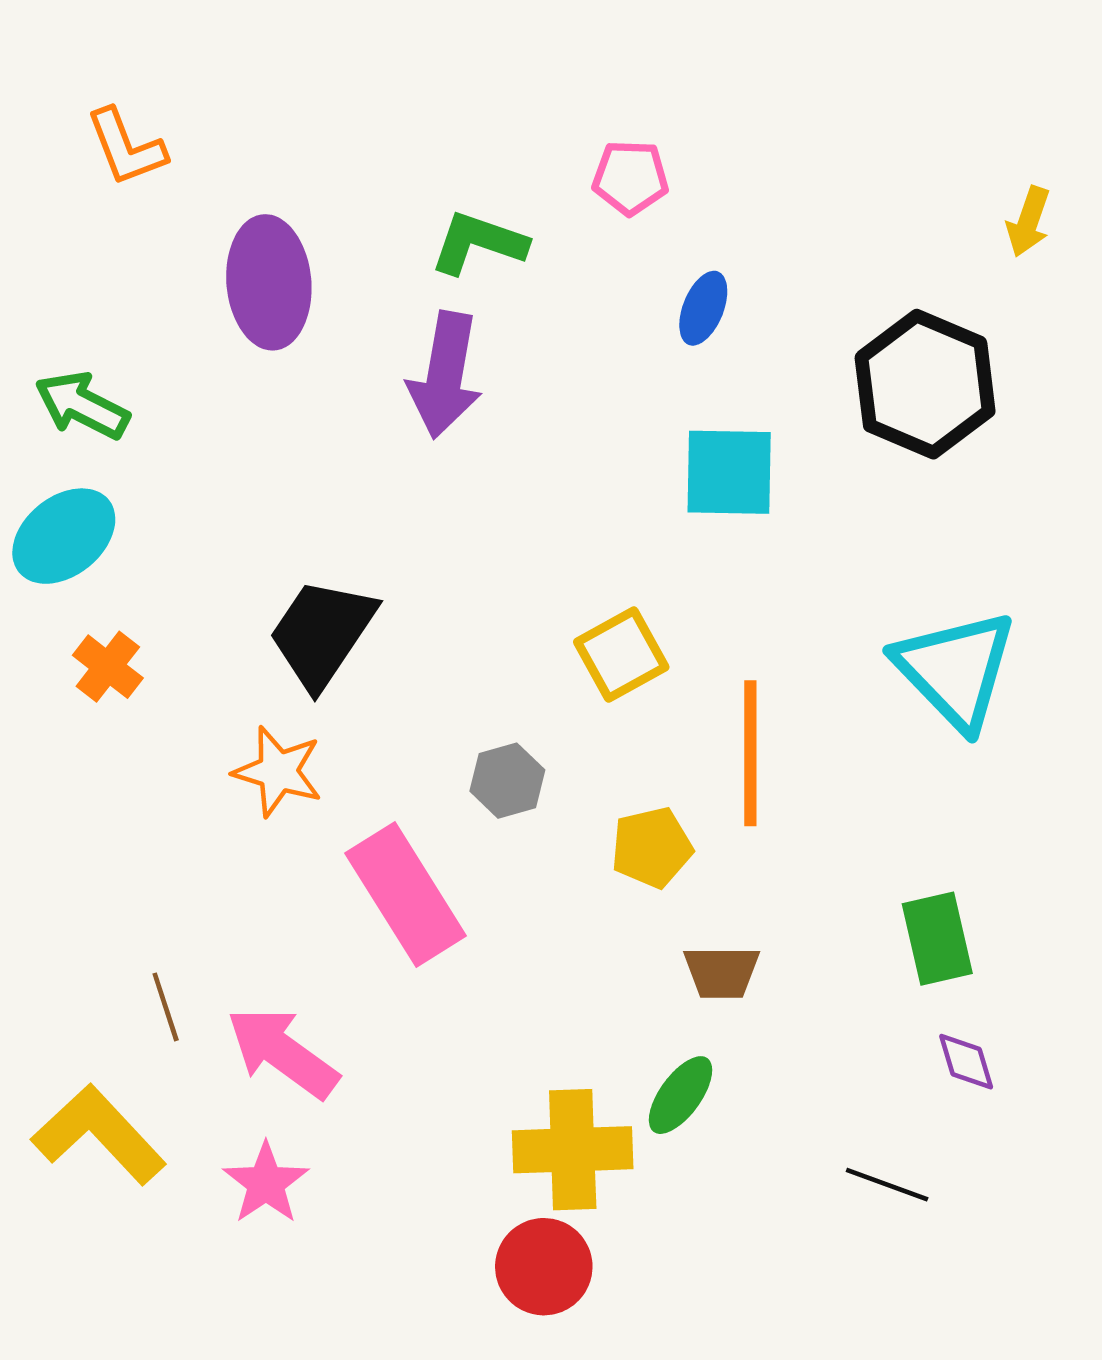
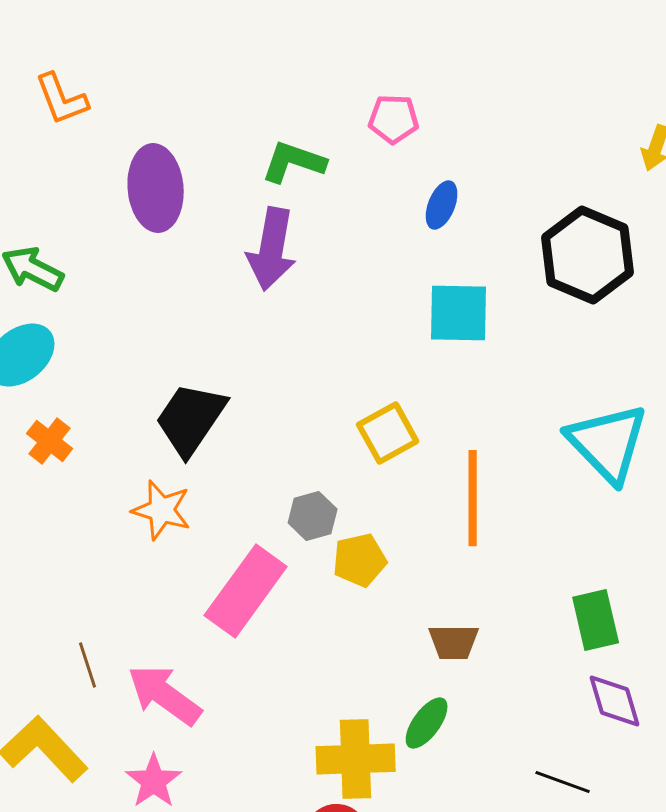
yellow pentagon: (652, 847) -> (360, 560), moved
pink rectangle: (406, 895) -> (246, 591), turned 68
purple diamond: (966, 1062) -> (615, 701), size x1.4

